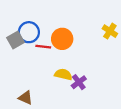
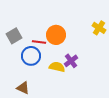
blue circle: (29, 32) -> (31, 56), moved
purple cross: (79, 82) -> (71, 61), moved

